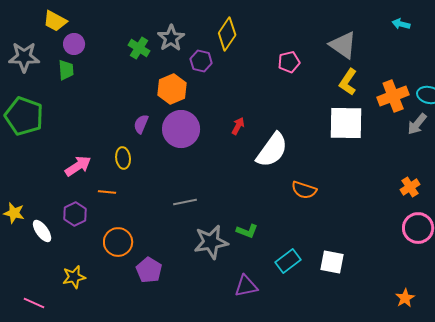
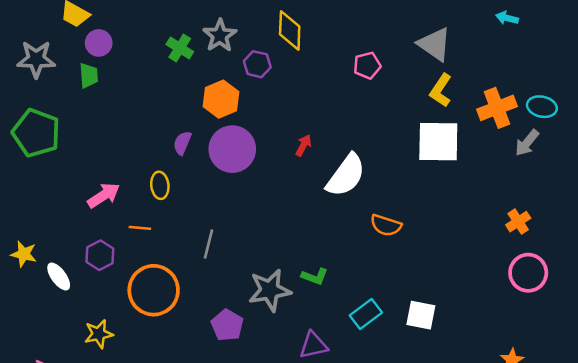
yellow diamond: (227, 34) -> (290, 30), turned -32
gray line: (185, 202) -> (209, 244), moved, turned -65
orange circle: (118, 242) -> (154, 290), size x1.4
purple pentagon: (149, 270) -> (227, 325), moved

